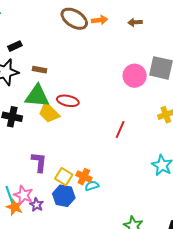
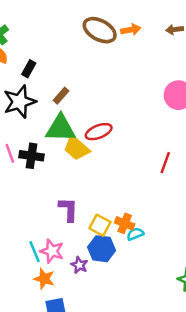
black rectangle: (15, 46) -> (29, 69), turned -32
brown rectangle: (39, 70) -> (61, 96), turned -56
red ellipse: (68, 101) -> (99, 132), turned -30
purple star: (37, 205) -> (79, 265), moved
orange star: (15, 207) -> (44, 279), moved

